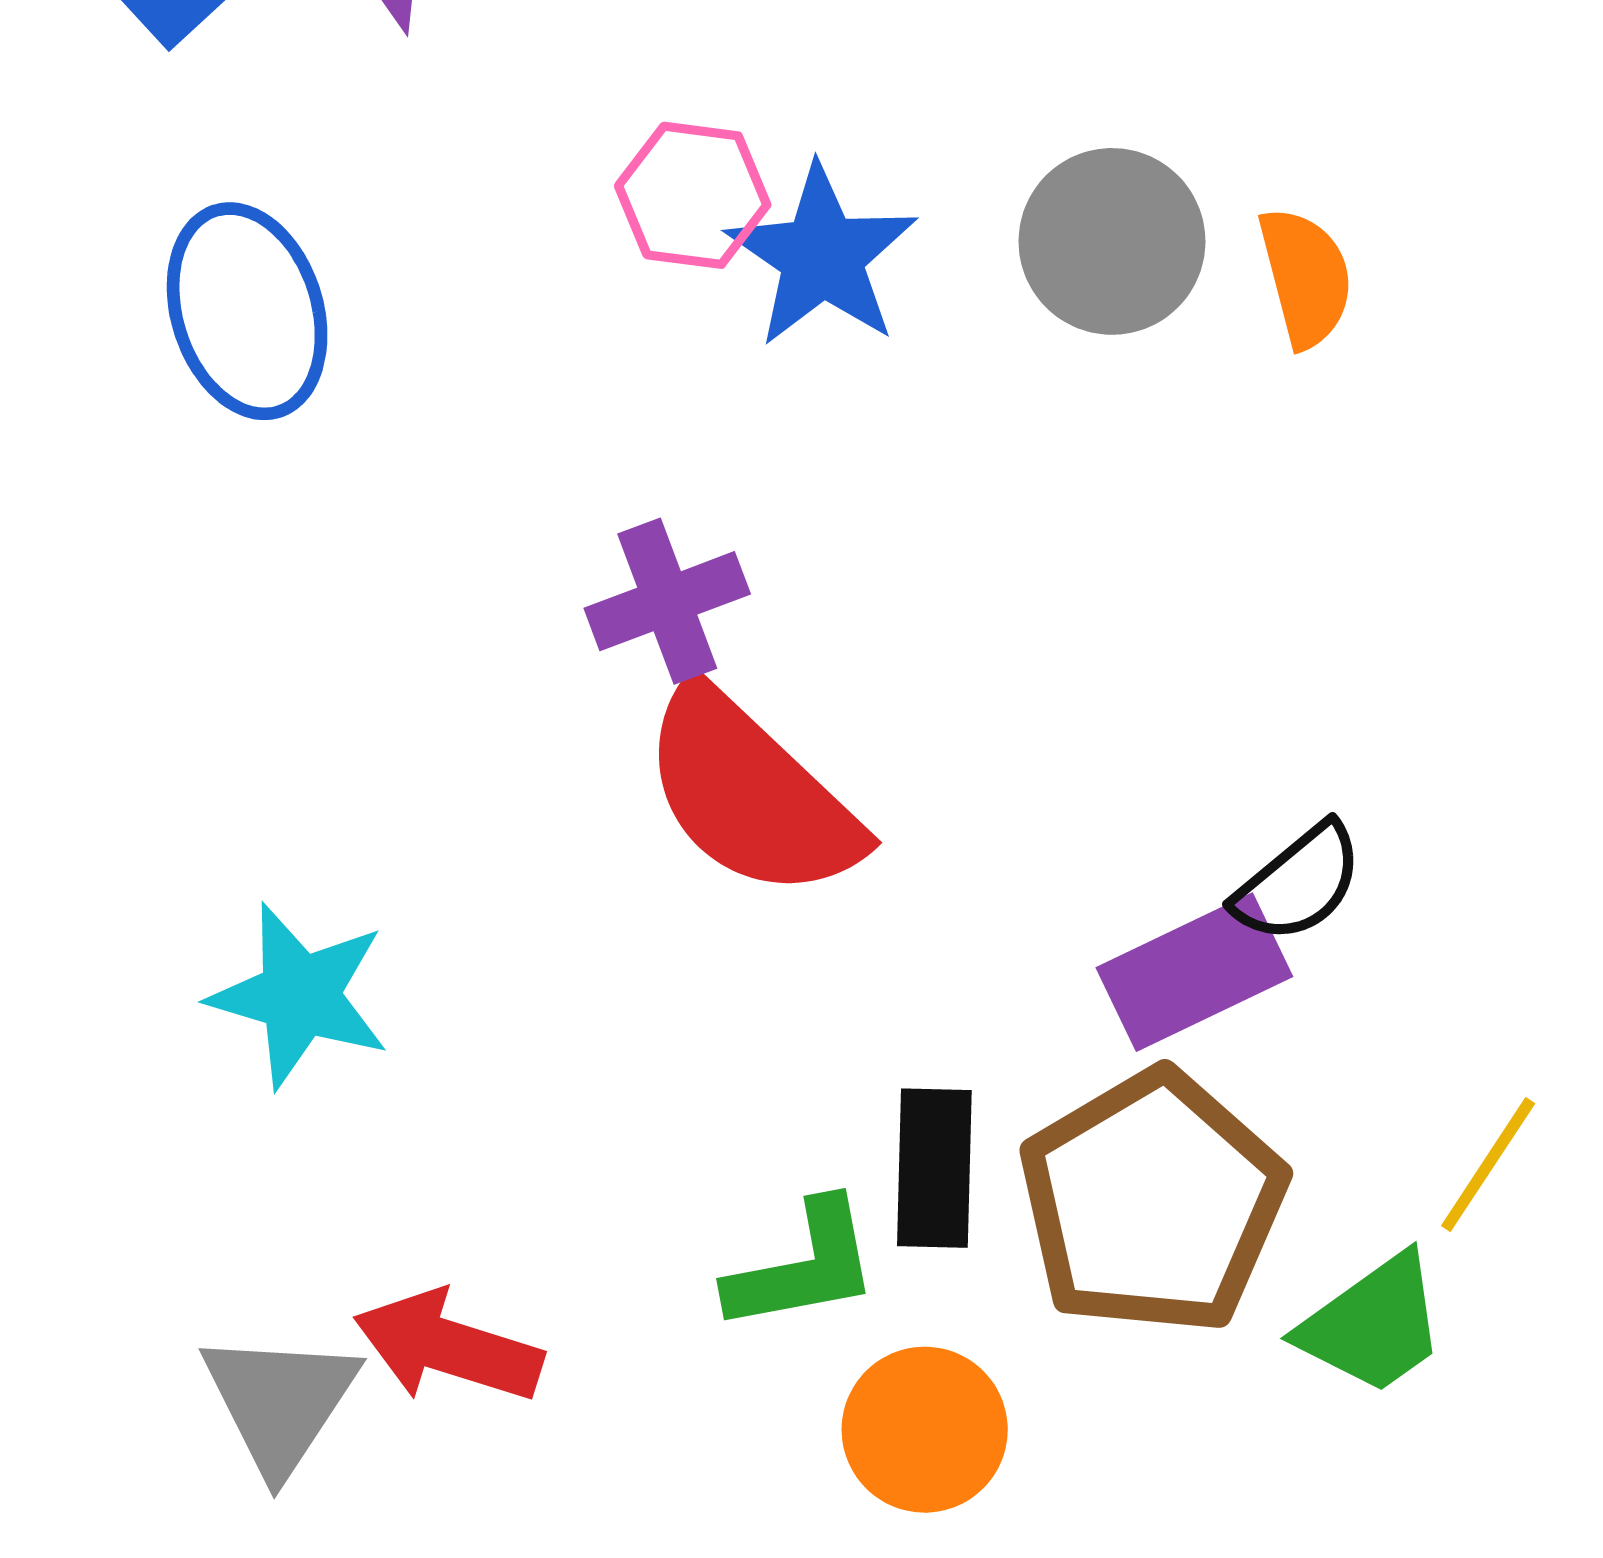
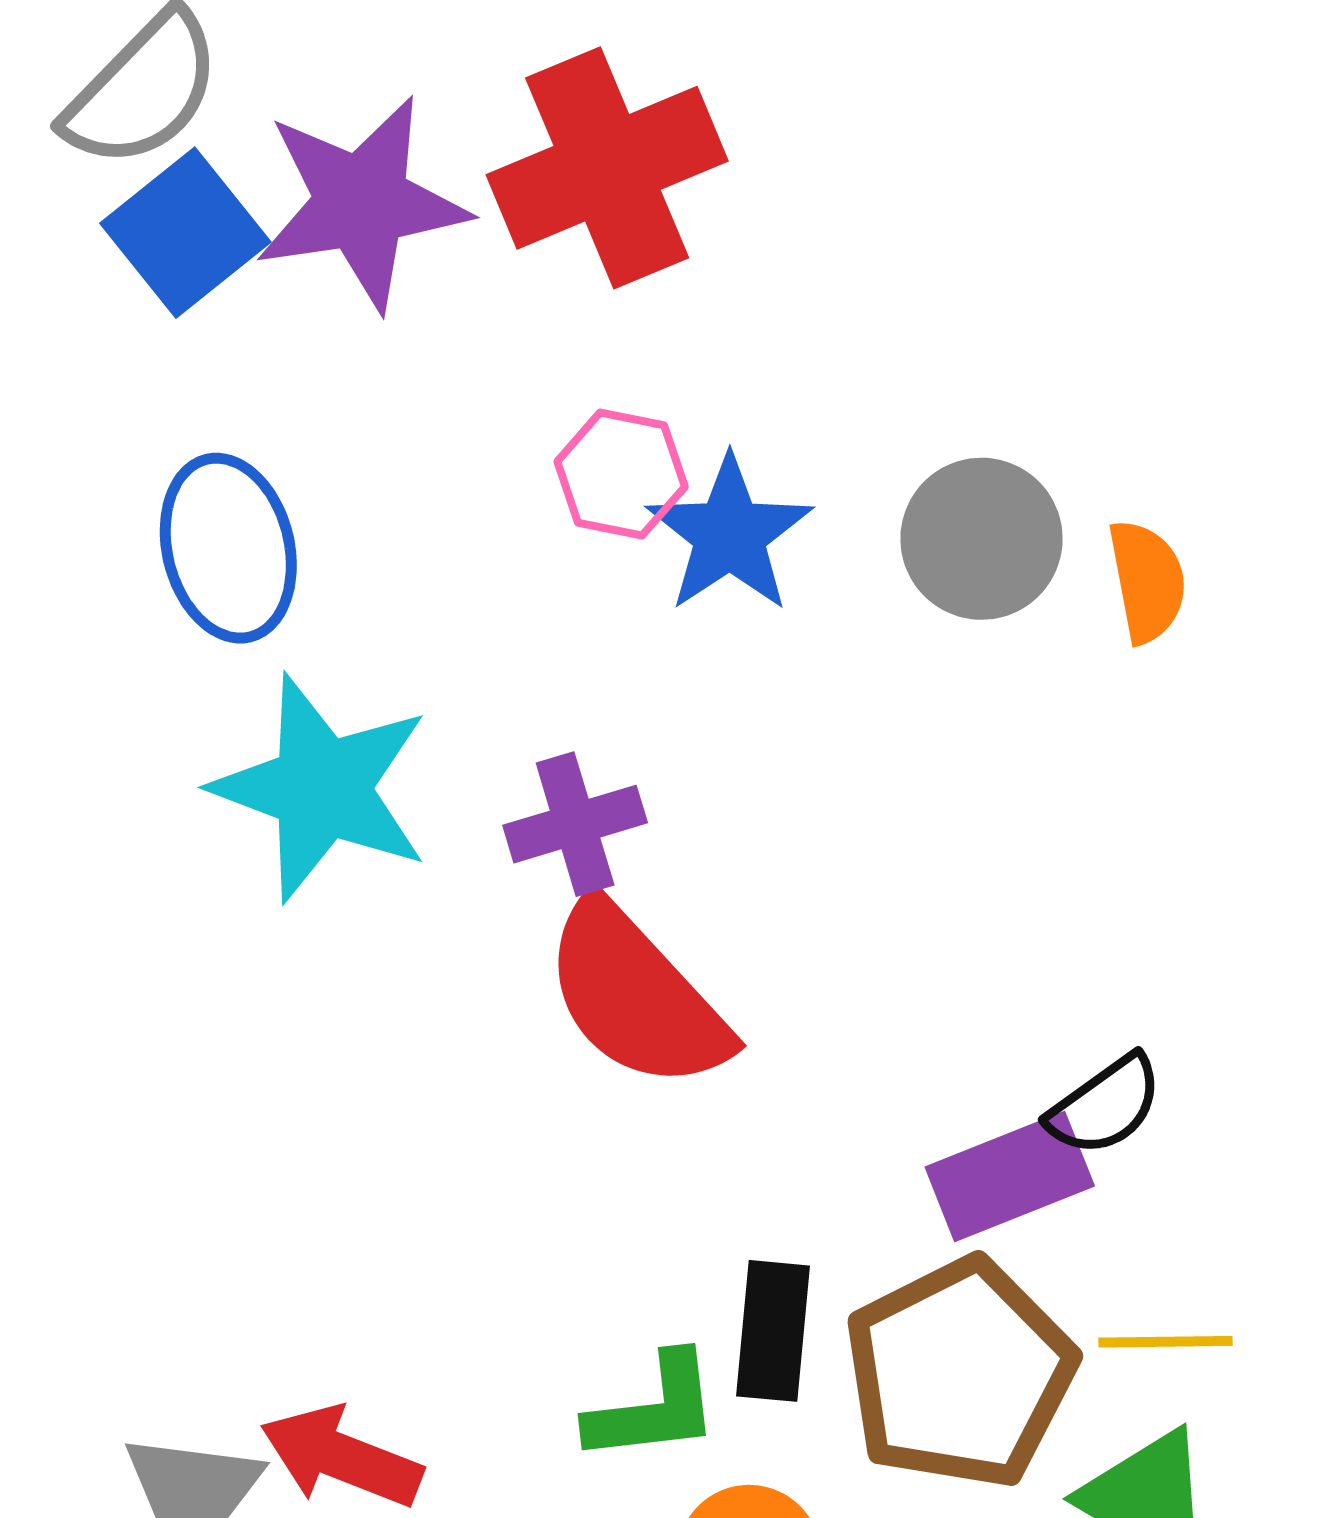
cyan star: (300, 996) -> (322, 788), moved, size x1.4
yellow line: (1488, 1165) -> (1166, 1342), moved, turned 52

